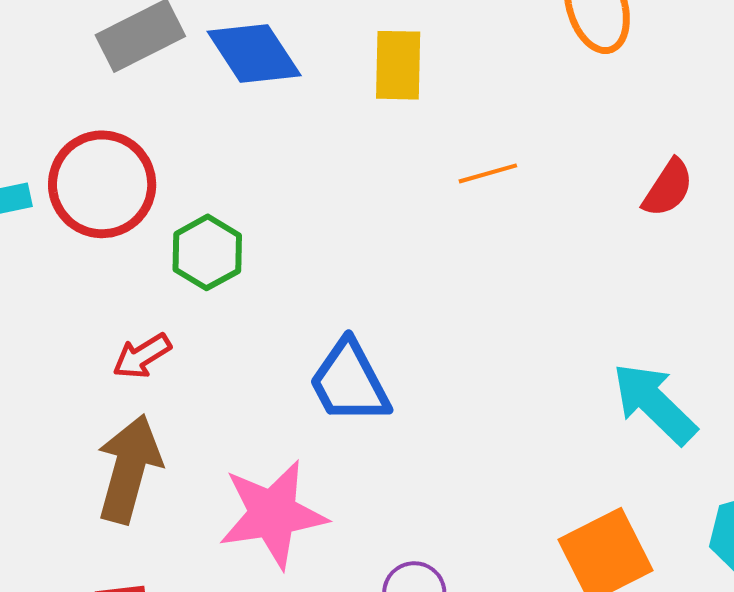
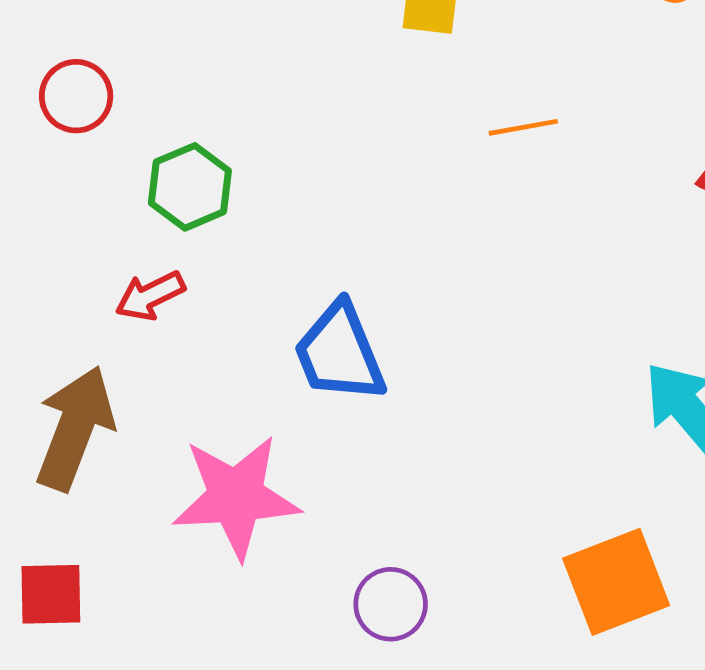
red circle: (102, 184) -> (76, 96), size x0.6
red arrow: (142, 356) -> (150, 296), moved

